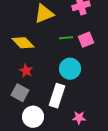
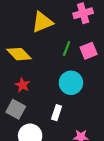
green line: (66, 38) -> (67, 49), turned -64
white rectangle: (57, 96) -> (57, 113), size x0.6

